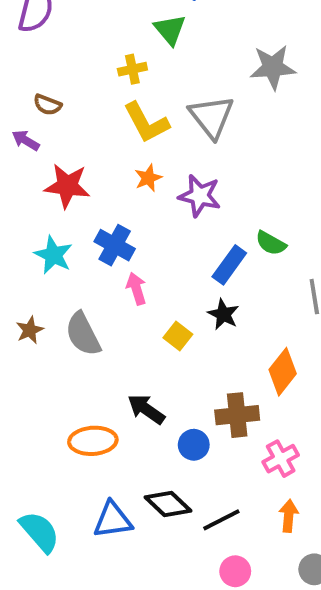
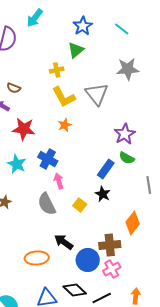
green triangle: (170, 30) -> (76, 50), turned 30
purple star: (200, 196) -> (125, 134), moved, turned 30
gray semicircle: (83, 334) -> (47, 204), moved
blue circle: (194, 445) -> (88, 260), size x1.5
pink cross: (281, 459) -> (112, 269), moved

